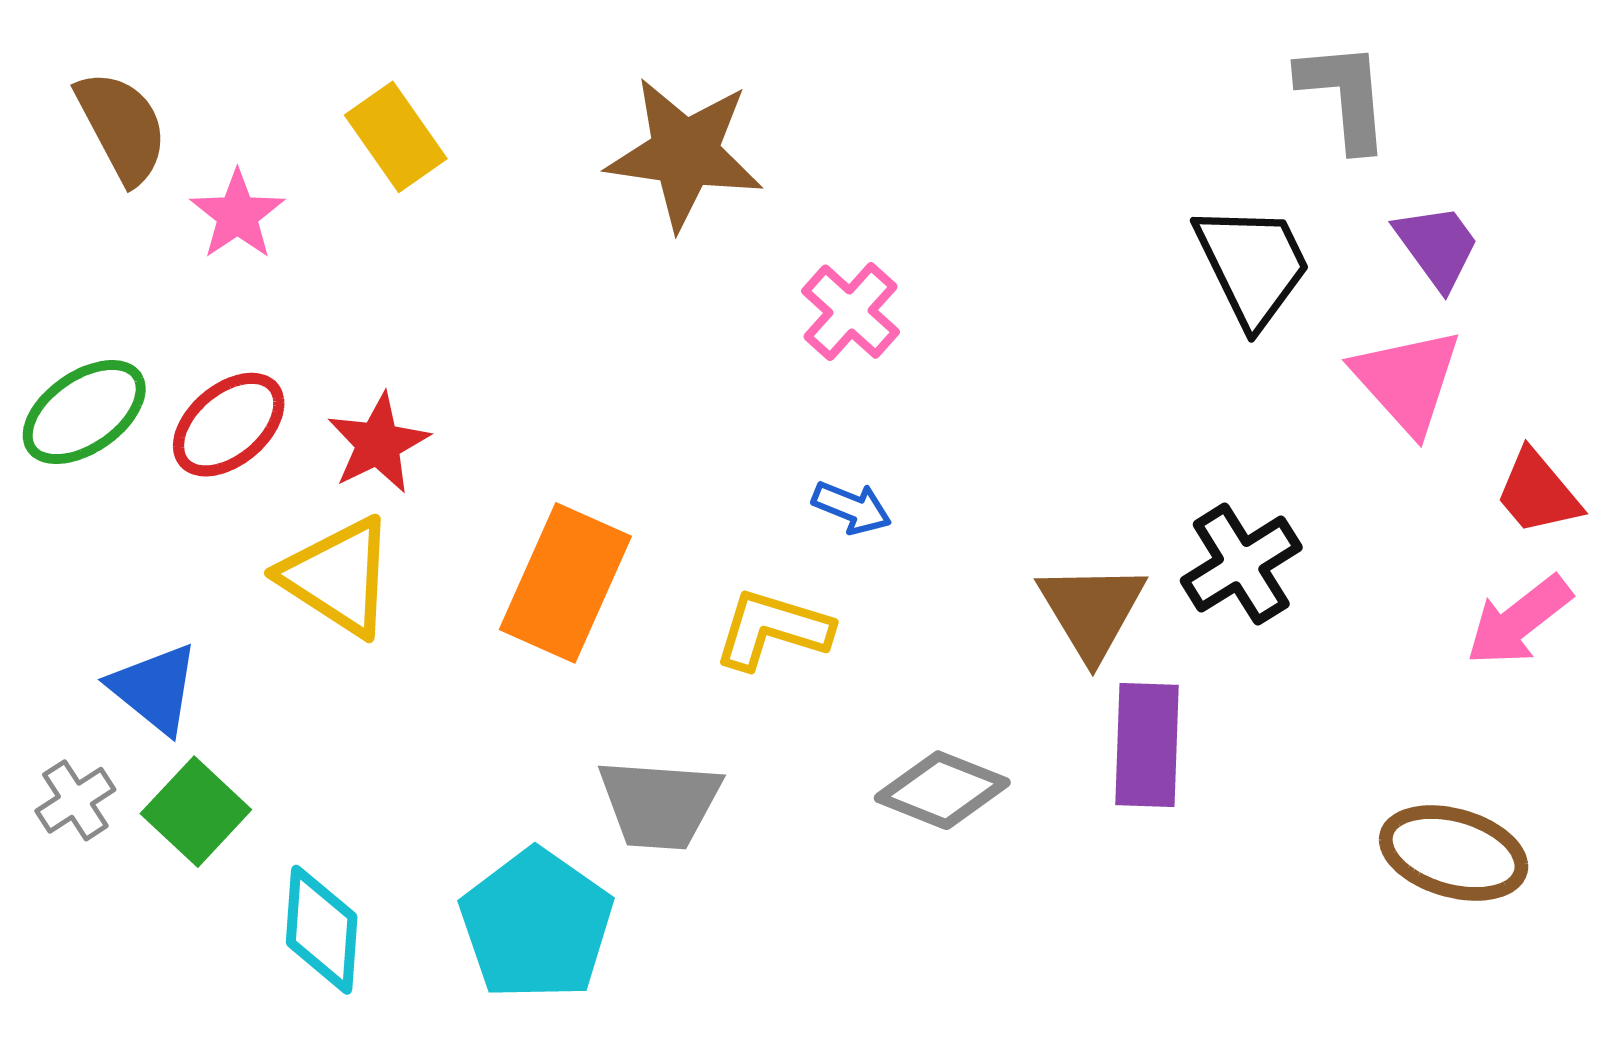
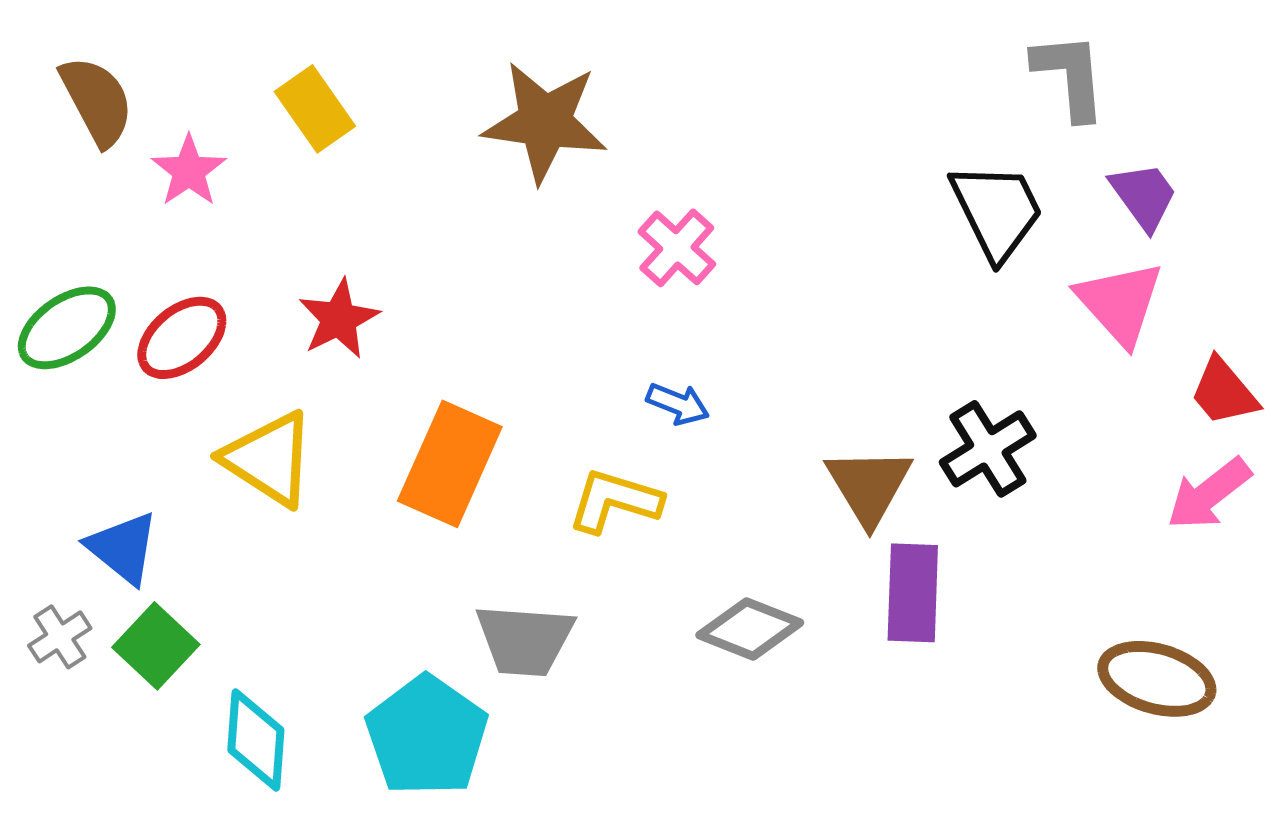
red star: (378, 443) -> (339, 319), moved

